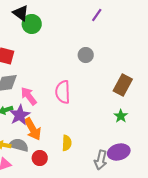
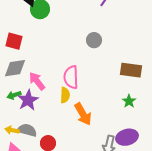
brown rectangle: (123, 85) -> (131, 70), turned 70
orange arrow: (33, 129) -> (83, 114), moved
yellow semicircle: (67, 143) -> (65, 95), moved

